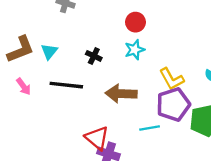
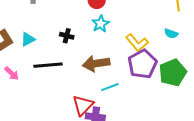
cyan triangle: (49, 52) -> (28, 39), turned 35
cyan line: (150, 128) -> (110, 87), moved
red triangle: (97, 138) -> (83, 105), turned 45

